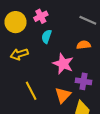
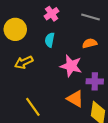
pink cross: (41, 16) -> (52, 14), moved
yellow line: (31, 91) -> (33, 107), moved
orange triangle: (63, 95) -> (75, 99), turned -36

